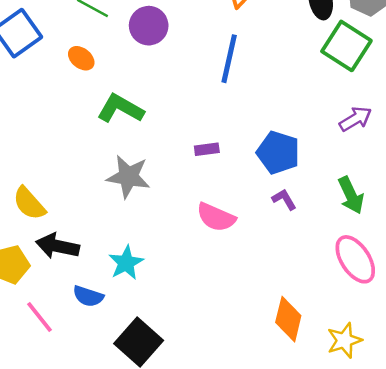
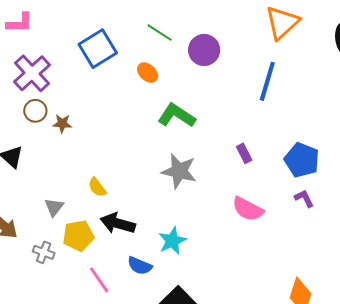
purple rectangle: (207, 149) -> (244, 153), turned 66
yellow semicircle: (29, 203) -> (97, 187), size x0.7

